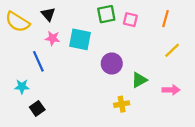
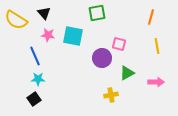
pink square: (130, 20) -> (119, 44), moved
yellow line: (172, 50) -> (157, 46), turned -56
cyan star: (22, 87) -> (38, 79), moved

